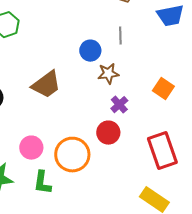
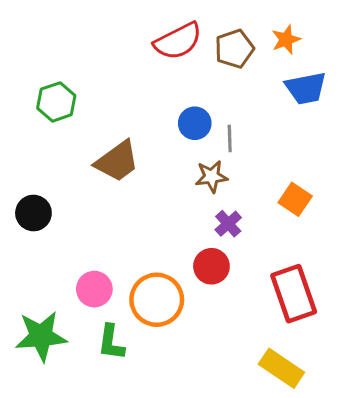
gray line: (120, 36) -> (230, 138), moved
blue circle: (90, 51) -> (195, 123), moved
brown trapezoid: (46, 85) -> (117, 161), moved

